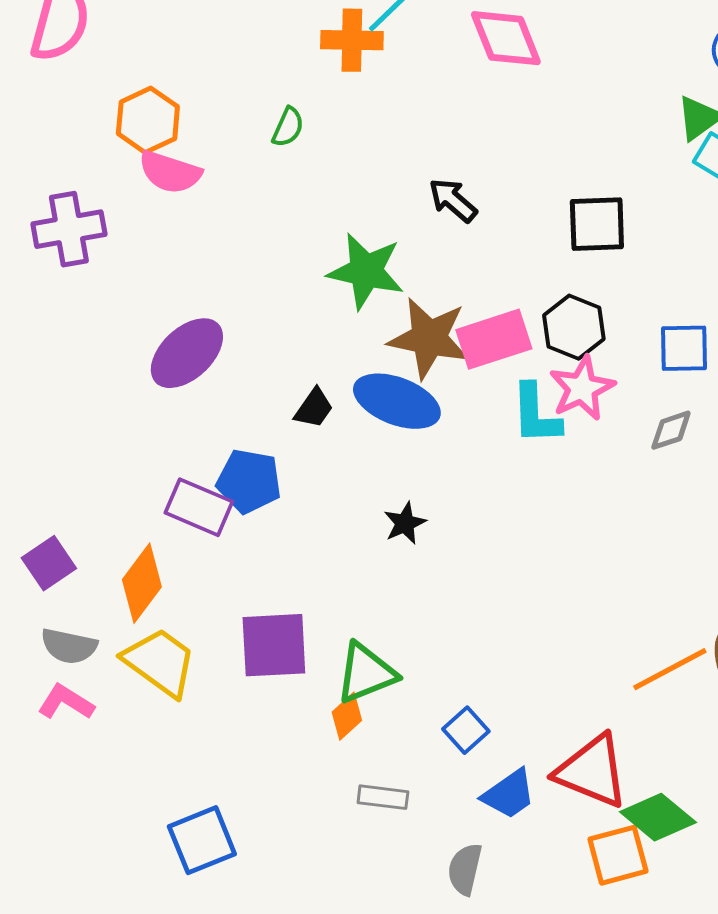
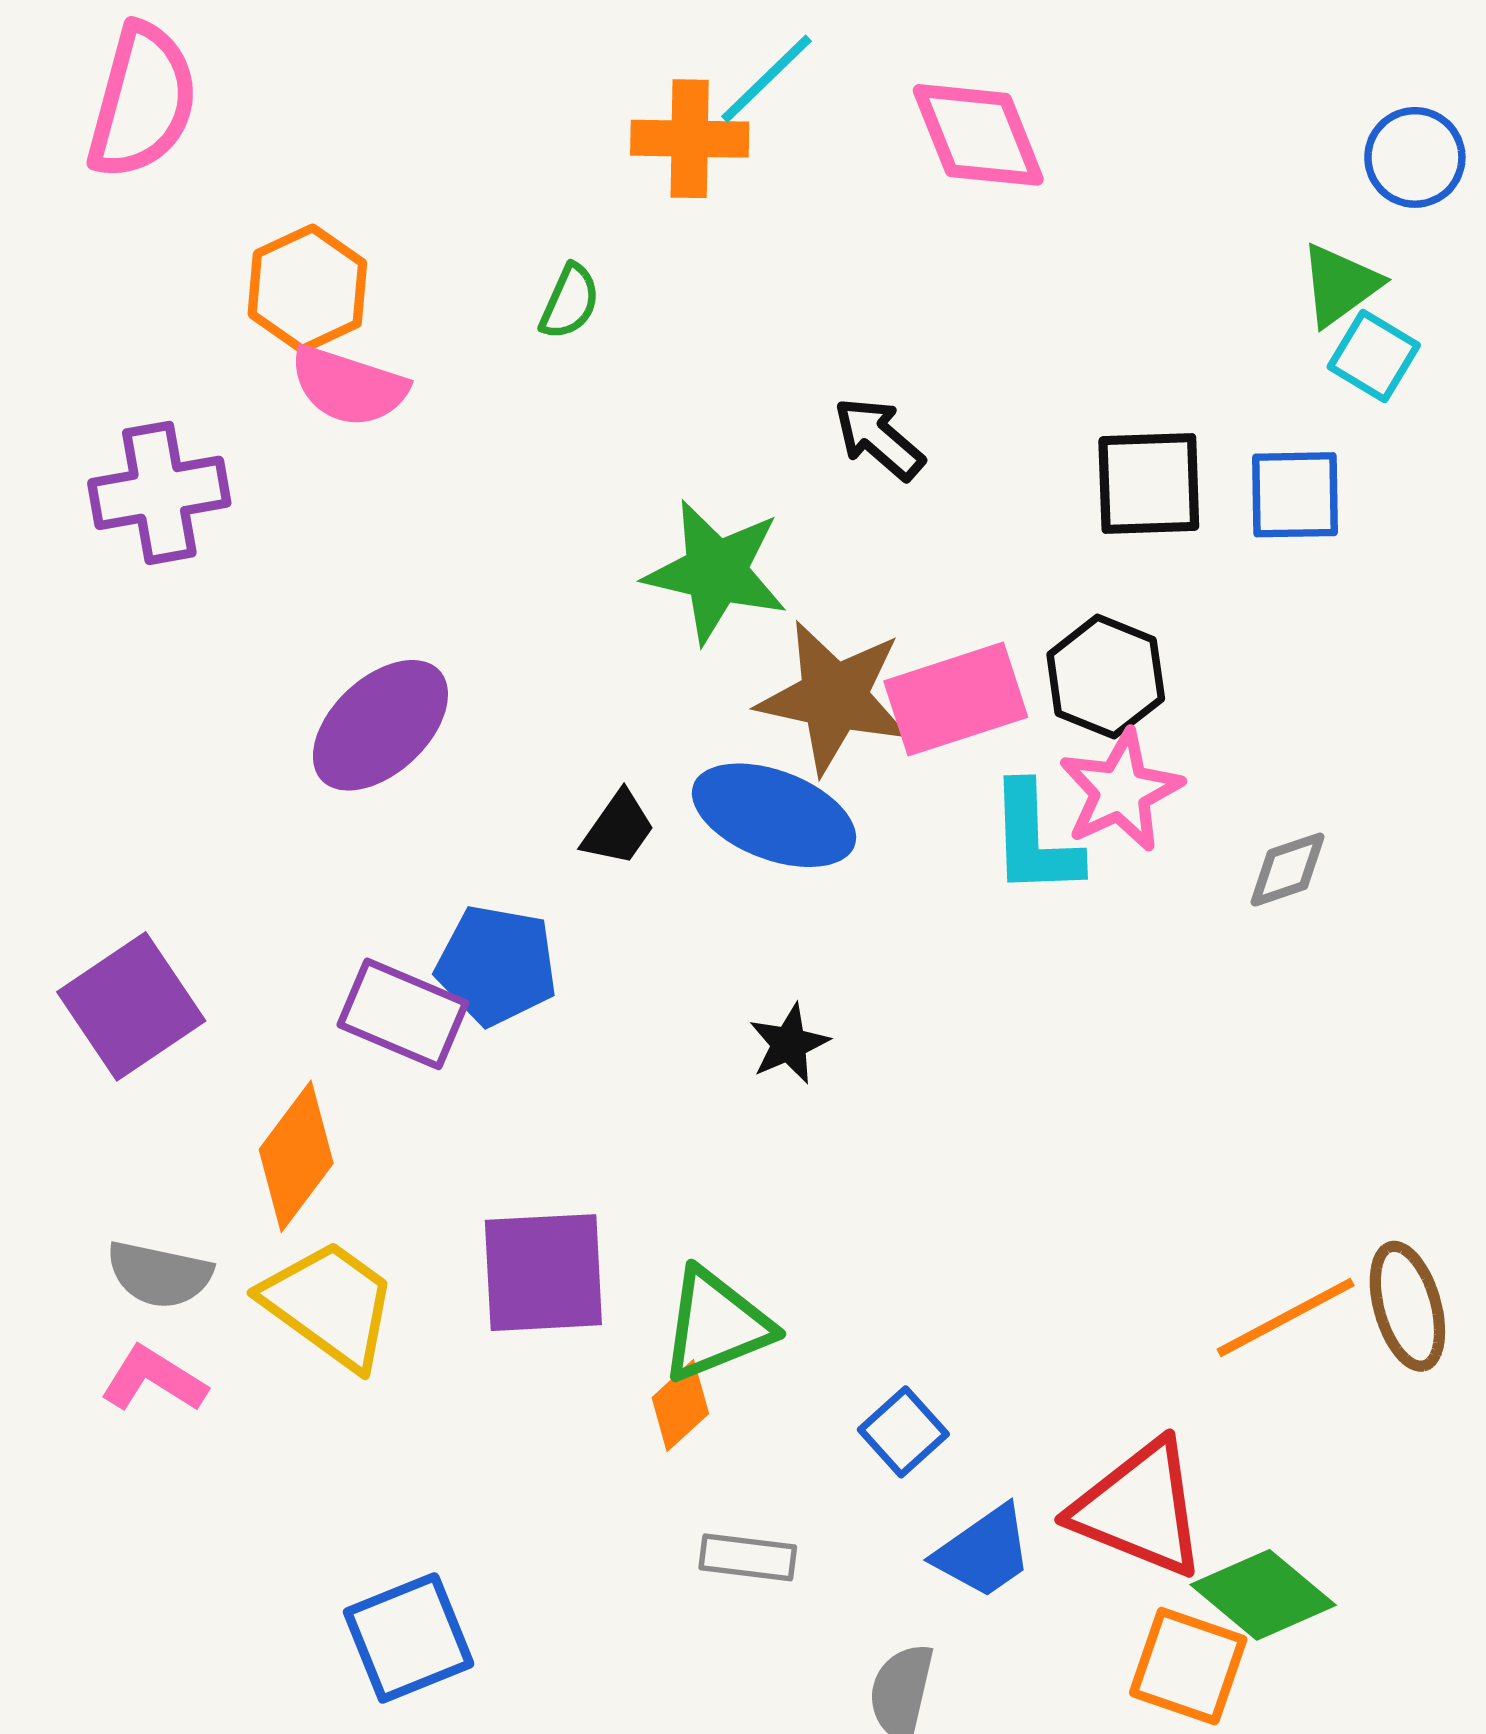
blue square: (684, 348) -> (1295, 495), moved
purple square: (49, 563) -> (131, 1006), moved, size x1.4
orange square: (618, 855) -> (1188, 1666), turned 34

